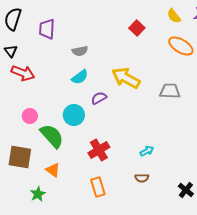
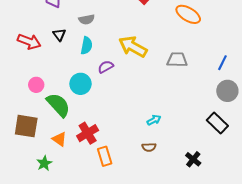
black triangle: (11, 51) -> (59, 35), moved
cyan semicircle: (80, 77) -> (87, 46), turned -42
red cross: (99, 150) -> (88, 133), moved

